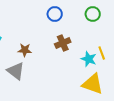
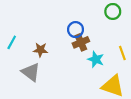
blue circle: (55, 14) -> (76, 30), moved
cyan star: (89, 59) -> (96, 59), moved

